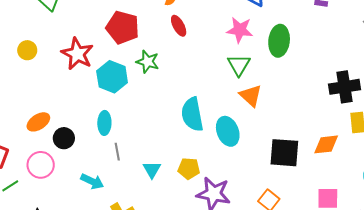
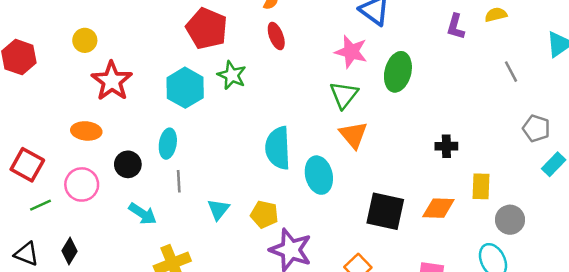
red star: (77, 54) -> (112, 81), moved
black cross: (344, 87) -> (446, 146), moved, size x0.6
orange ellipse: (38, 122) -> (86, 131), turned 30
black circle: (64, 138) -> (128, 164), moved

